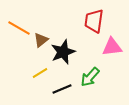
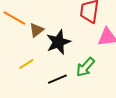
yellow line: (40, 73) -> (26, 64), moved

